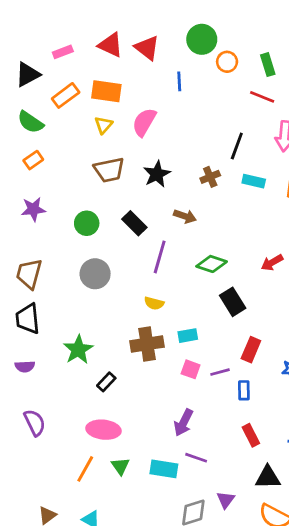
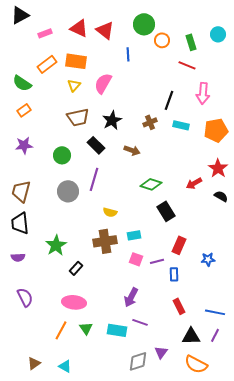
black triangle: (28, 74) -> (20, 15), moved
black rectangle: (134, 223) -> (96, 145), moved
purple line: (160, 257) -> (94, 179), moved

